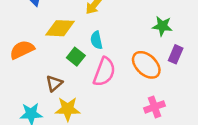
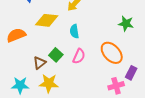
purple rectangle: (176, 54) -> (131, 73), moved
green square: (76, 57) -> (56, 55), moved
pink semicircle: (104, 72) -> (79, 56), size x0.7

